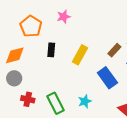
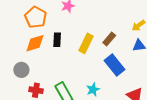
brown rectangle: (114, 50) -> (109, 39), moved
orange diamond: (15, 55) -> (35, 43), moved

